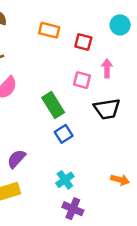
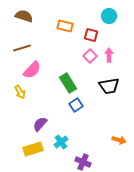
cyan circle: (120, 25) -> (109, 16), moved
pink square: (82, 80) -> (90, 56), moved, turned 32
cyan cross: (65, 180) -> (61, 142), moved

